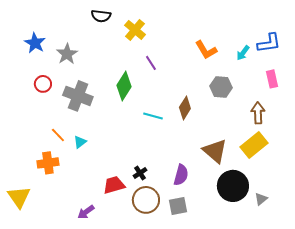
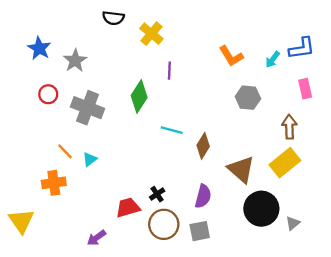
purple line: (151, 63) -> (169, 71), turned 35
brown diamond: (185, 108) -> (203, 146), moved

